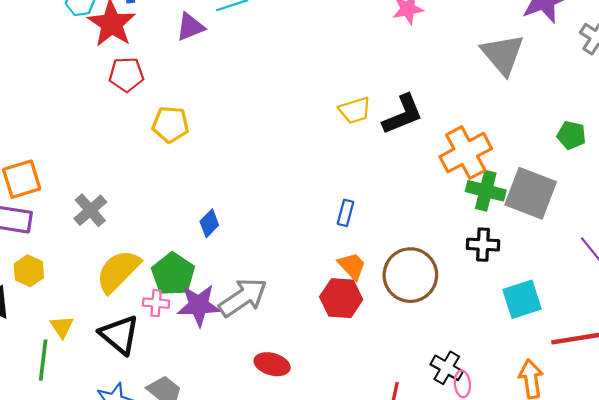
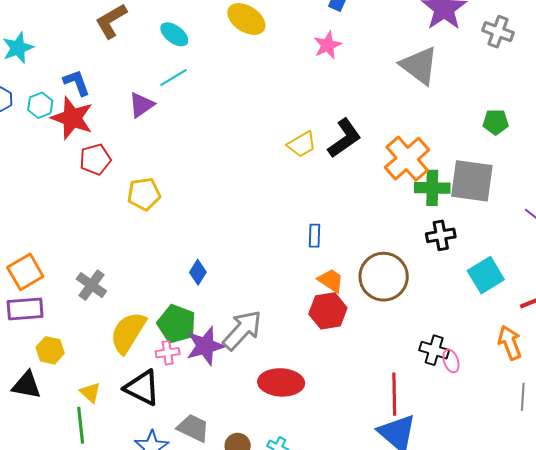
red ellipse: (272, 364) -> (281, 382), size x1.4

